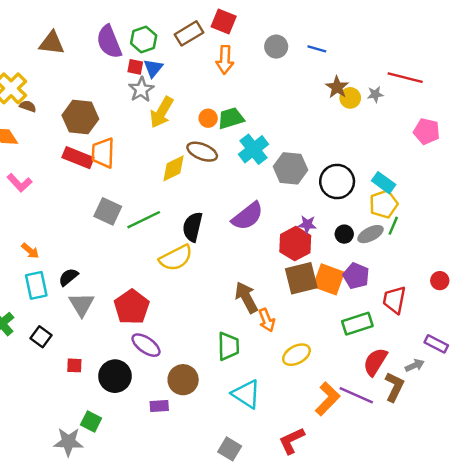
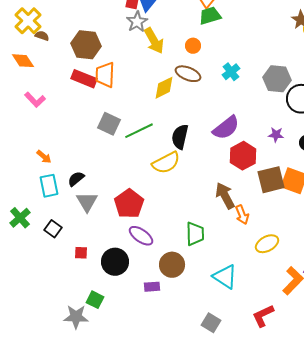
yellow arrow: (162, 112) -> (154, 41), turned -60
green trapezoid: (231, 118) -> (210, 16), moved
cyan cross: (253, 149) -> (231, 72), size x0.7
gray hexagon: (291, 168) -> (277, 79), moved
red hexagon: (295, 244) -> (243, 156), moved
green trapezoid: (228, 346) -> (195, 234), moved

